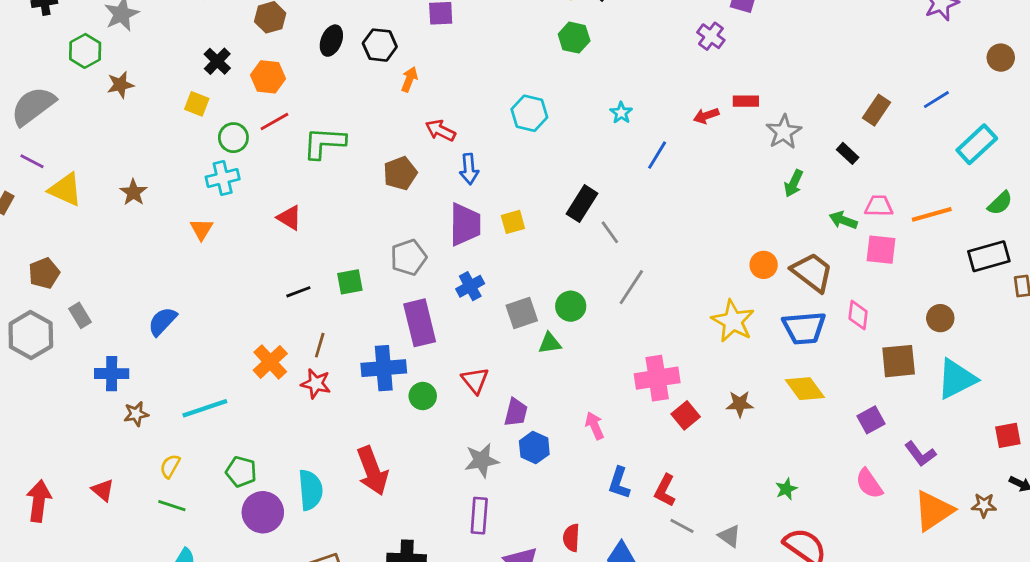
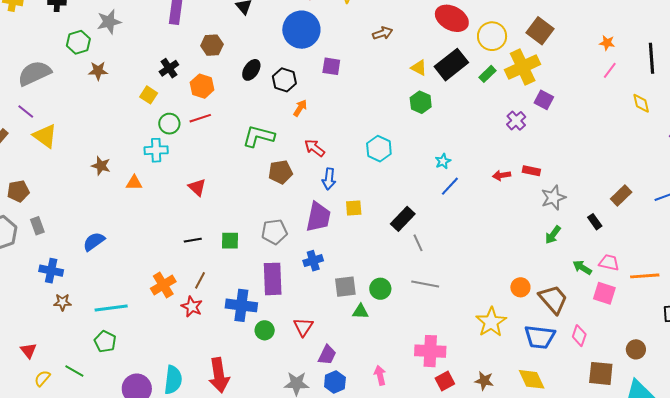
green L-shape: (324, 143) -> (259, 136), moved
blue line: (657, 155) -> (450, 186), moved
brown star: (133, 192) -> (101, 166), moved, turned -30
yellow square: (513, 222) -> (354, 208), moved
orange triangle: (201, 229) -> (134, 183), turned 48
gray line: (631, 287) -> (425, 284), turned 56
yellow semicircle: (170, 466) -> (42, 378), moved
green pentagon: (241, 472) -> (105, 342), moved

